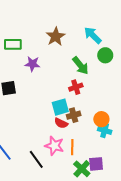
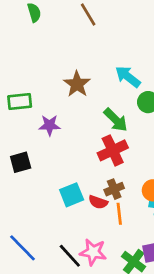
red cross: (76, 87) -> (113, 150), size x1.5
cyan square: (60, 107) -> (72, 195), moved
pink star: (54, 146) -> (93, 252), moved
orange line: (72, 147) -> (119, 214), moved

